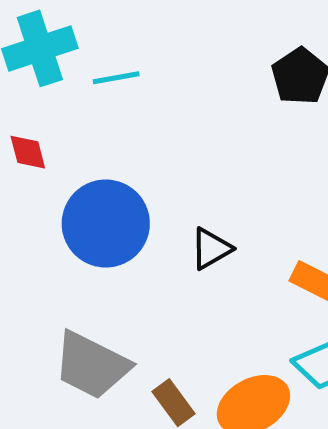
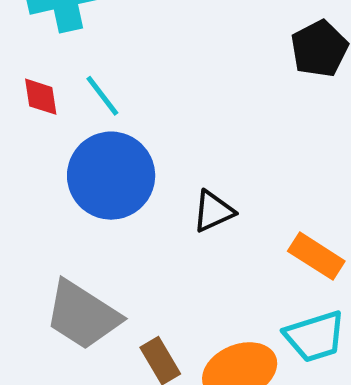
cyan line: (116, 78) -> (102, 96), moved, turned 57

